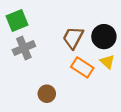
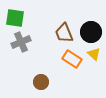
green square: (17, 21) -> (15, 18), turned 30
brown trapezoid: (73, 38) -> (64, 33), turned -50

